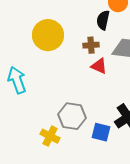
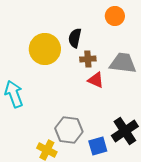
black semicircle: (103, 20) -> (75, 38), moved
blue square: (101, 132) -> (98, 146), turned -30

